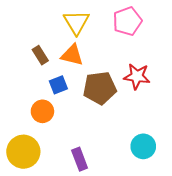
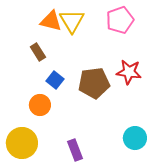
orange triangle: (72, 55) -> (51, 21), moved
blue square: (58, 85) -> (55, 80), turned -30

